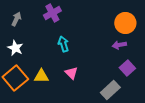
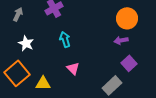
white star: (15, 48) -> (26, 43), moved
yellow triangle: (41, 76) -> (43, 83), moved

